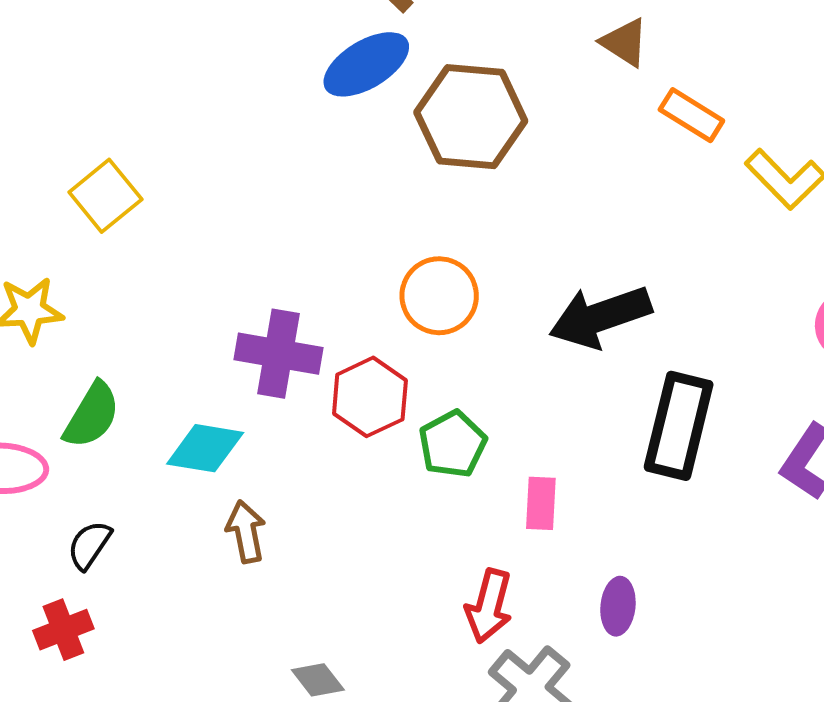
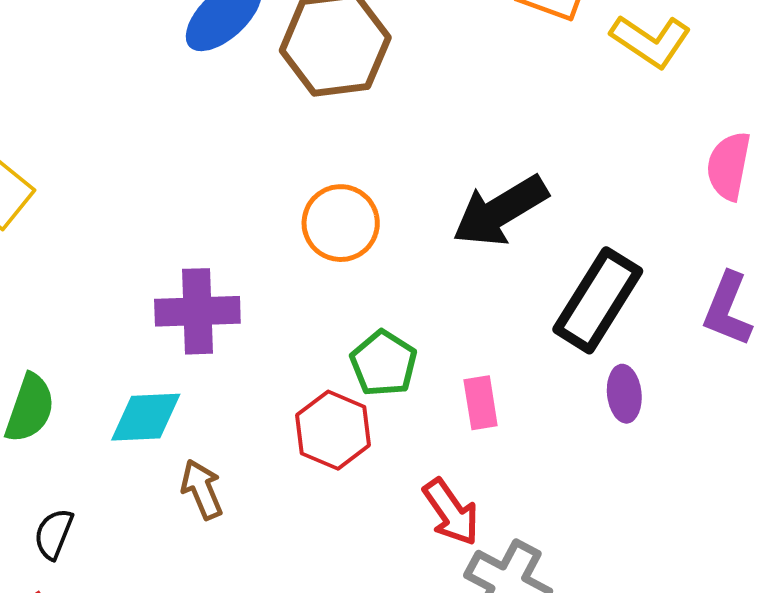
red hexagon: (370, 397) -> (333, 430), moved
black rectangle: (679, 426) -> (598, 300), turned 30
red arrow: (489, 606) -> (451, 512), turned -38
purple ellipse: (618, 606) -> (624, 394), moved

